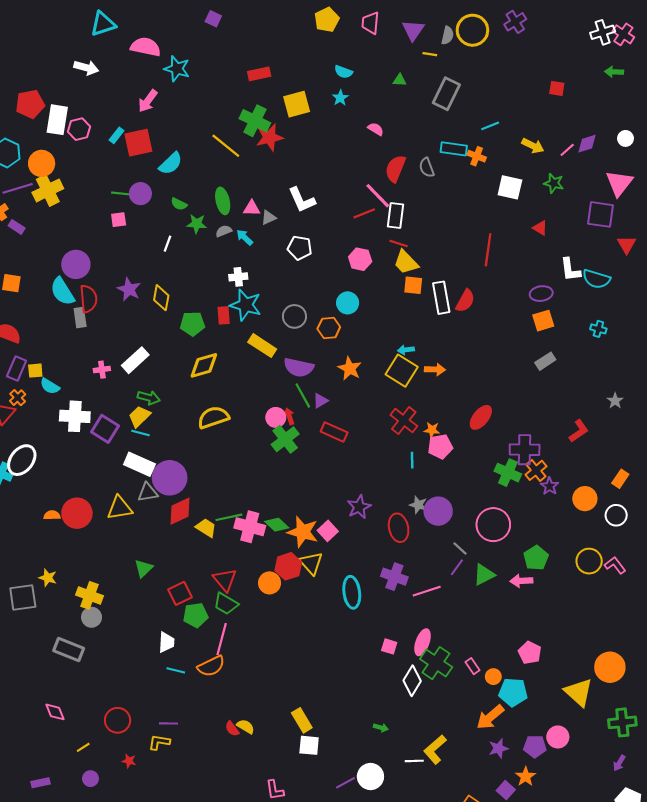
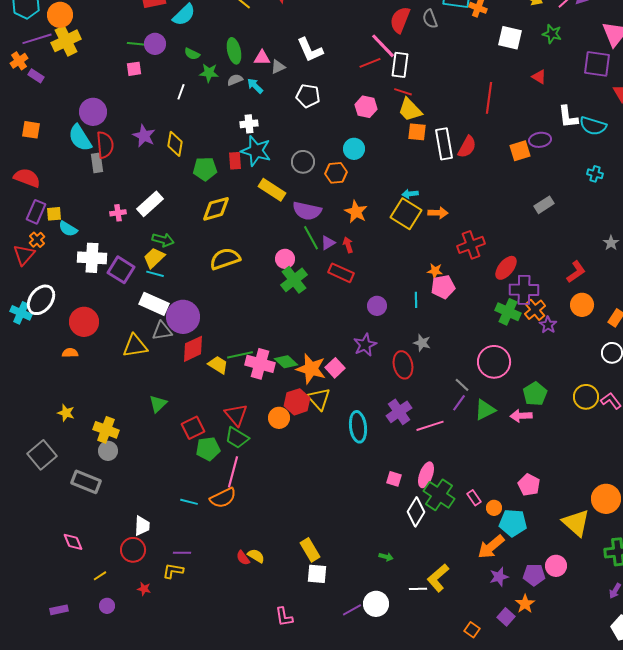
orange square: (543, 321) -> (520, 151), moved
red arrow: (289, 416) -> (348, 245), moved
red ellipse: (481, 417) -> (506, 268), moved
red cross: (404, 421) -> (471, 245), moved, turned 32
orange circle: (585, 499) -> (582, 305), moved
purple circle: (438, 511) -> (377, 306), moved, size x0.7
red circle: (77, 513) -> (84, 322), moved
purple cross: (394, 577) -> (399, 412), turned 35
gray square: (23, 597) -> (42, 455), moved, turned -32
white trapezoid: (166, 642) -> (142, 526), moved

